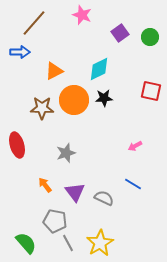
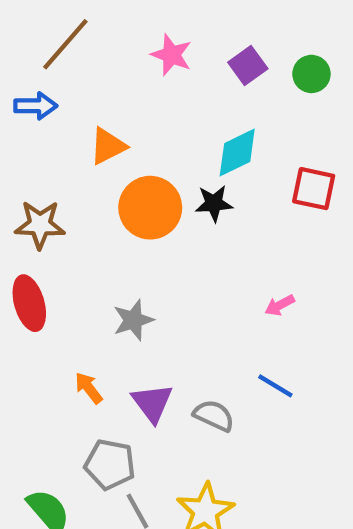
pink star: (82, 15) -> (171, 55), moved
cyan diamond: (99, 69) -> (237, 152), moved
brown star: (42, 108) -> (40, 225), moved

